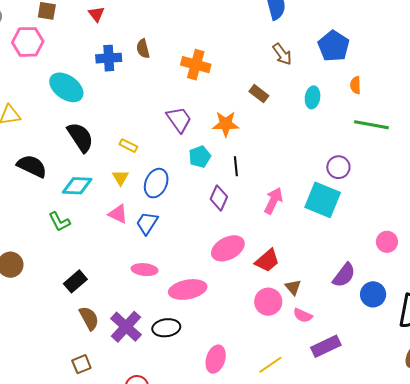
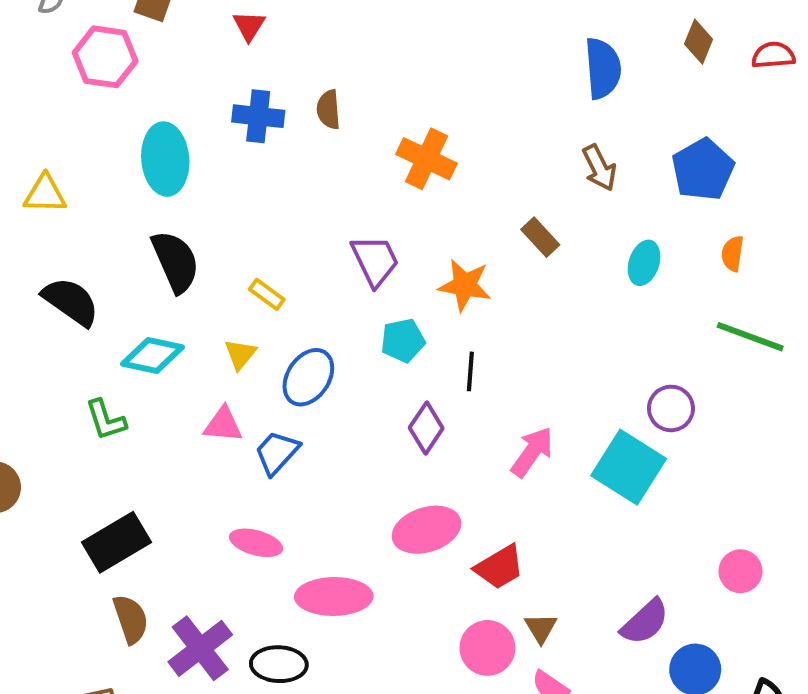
cyan ellipse: (66, 87) -> (165, 159), turned 40
pink triangle: (118, 214) -> (223, 425), turned -30
black rectangle: (75, 281) -> (116, 542), size x1.4

